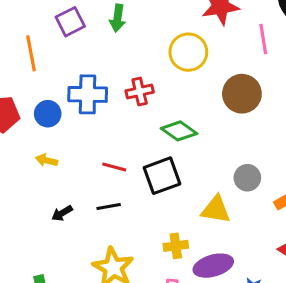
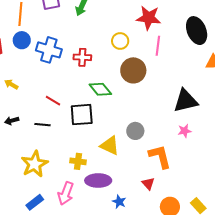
pink line: (263, 39) -> (158, 46), moved
yellow circle: (188, 52) -> (120, 41), size x0.7
brown circle: (242, 94) -> (133, 70), moved
blue circle: (48, 114) -> (22, 40), moved

